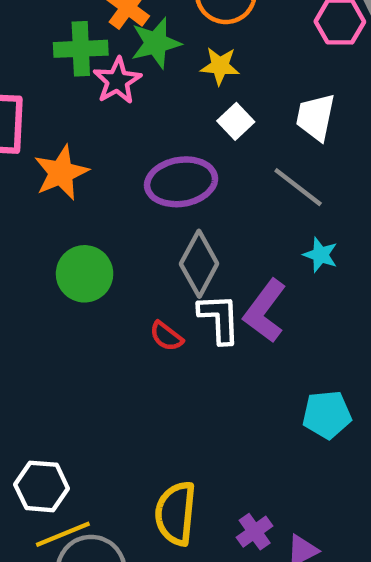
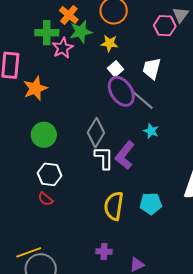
purple ellipse: (181, 182) -> (121, 91), moved, turned 64
red semicircle: (166, 336) -> (45, 199), moved
white hexagon: (42, 486) -> (50, 174), moved
yellow semicircle: (176, 513) -> (114, 206), moved
purple cross: (255, 532) -> (104, 251), moved, turned 35

